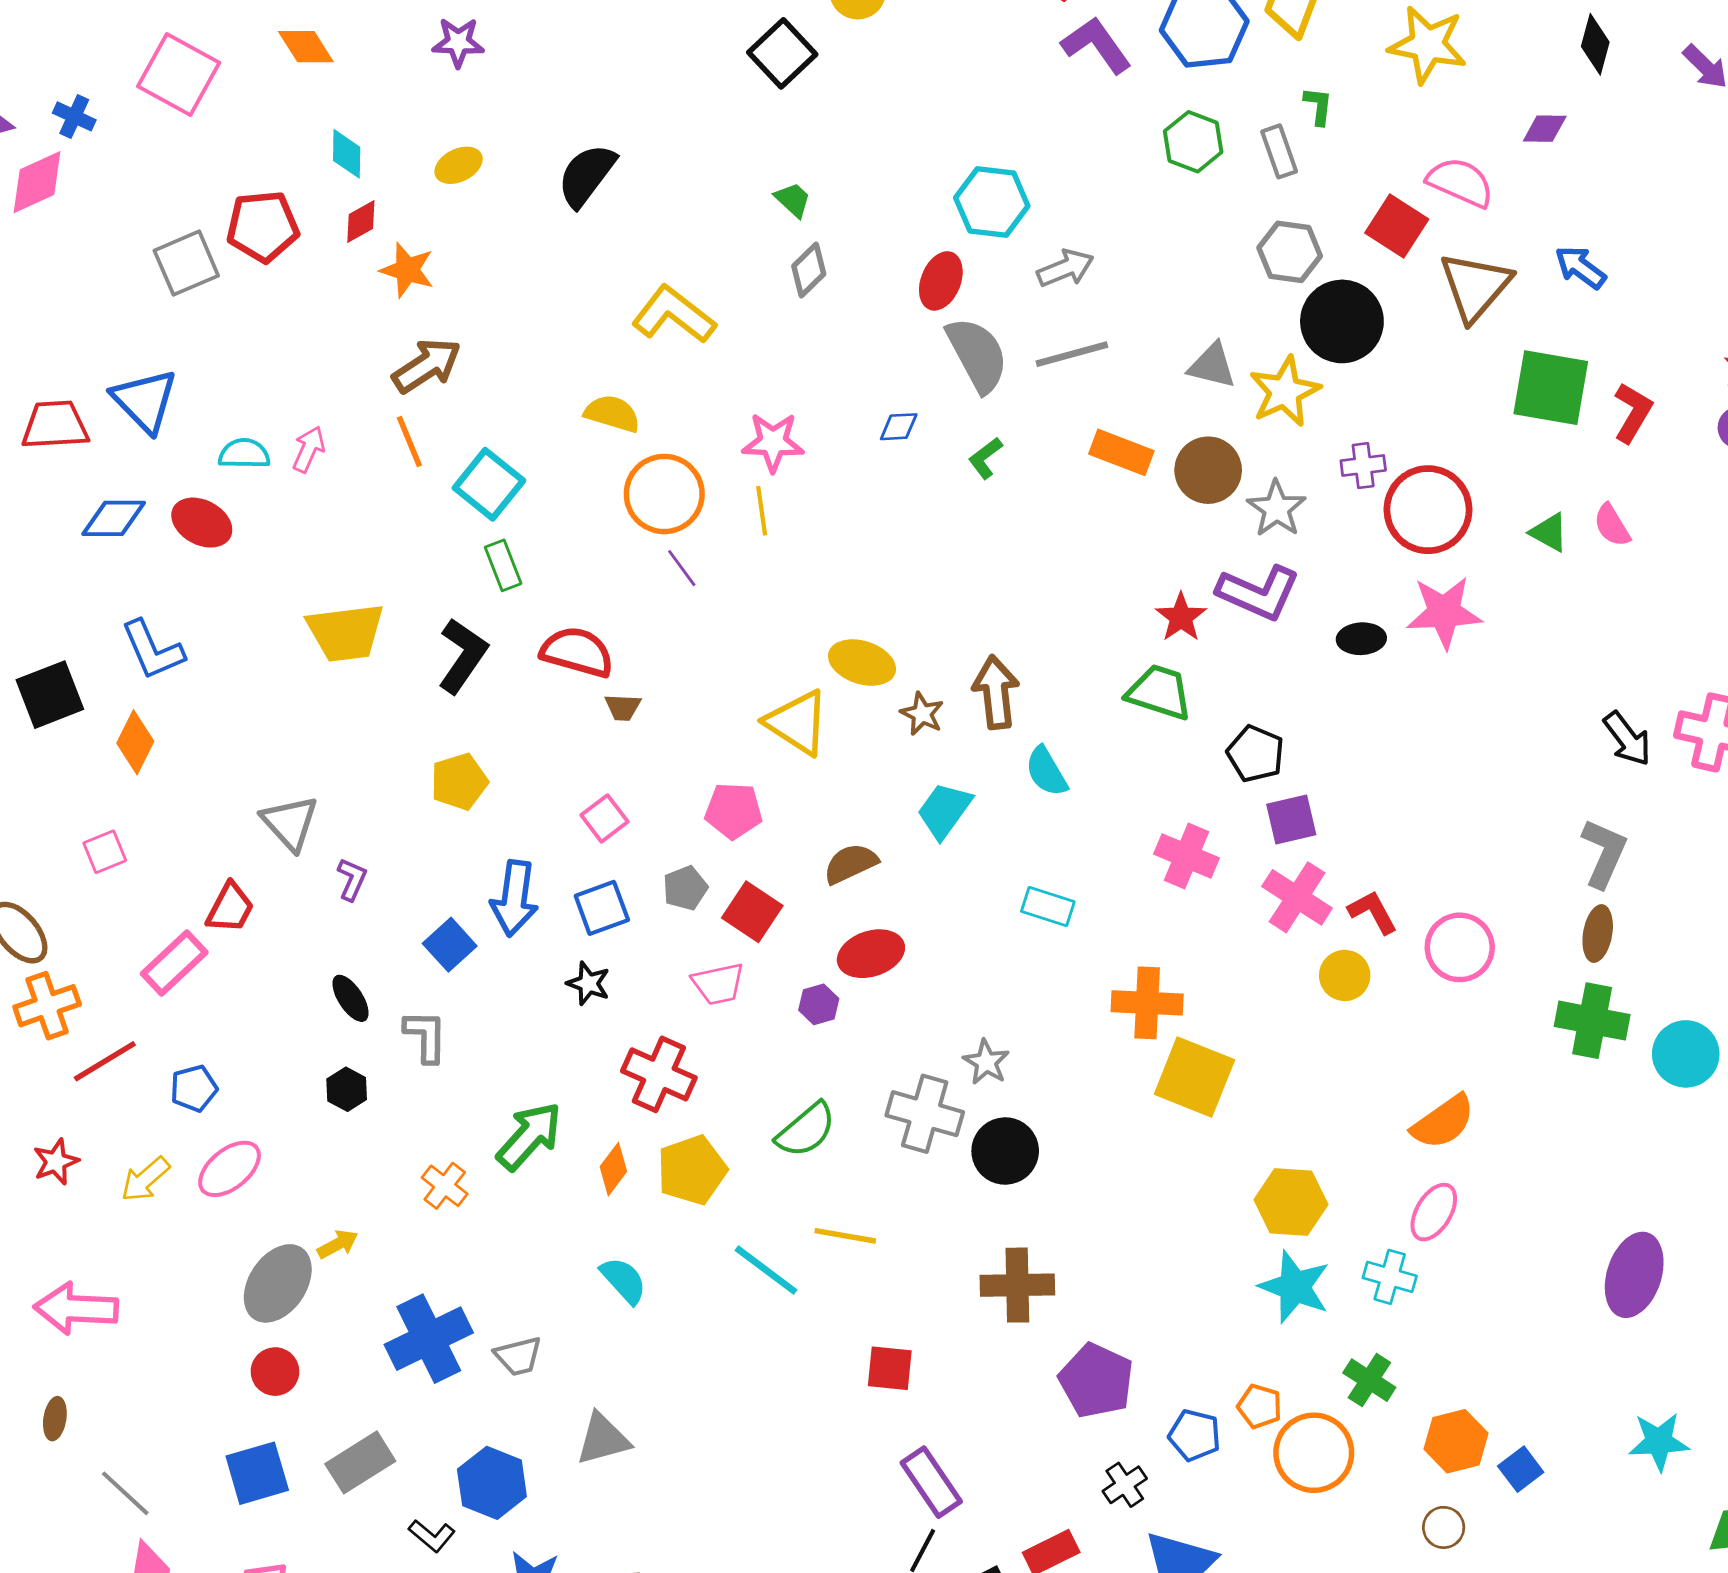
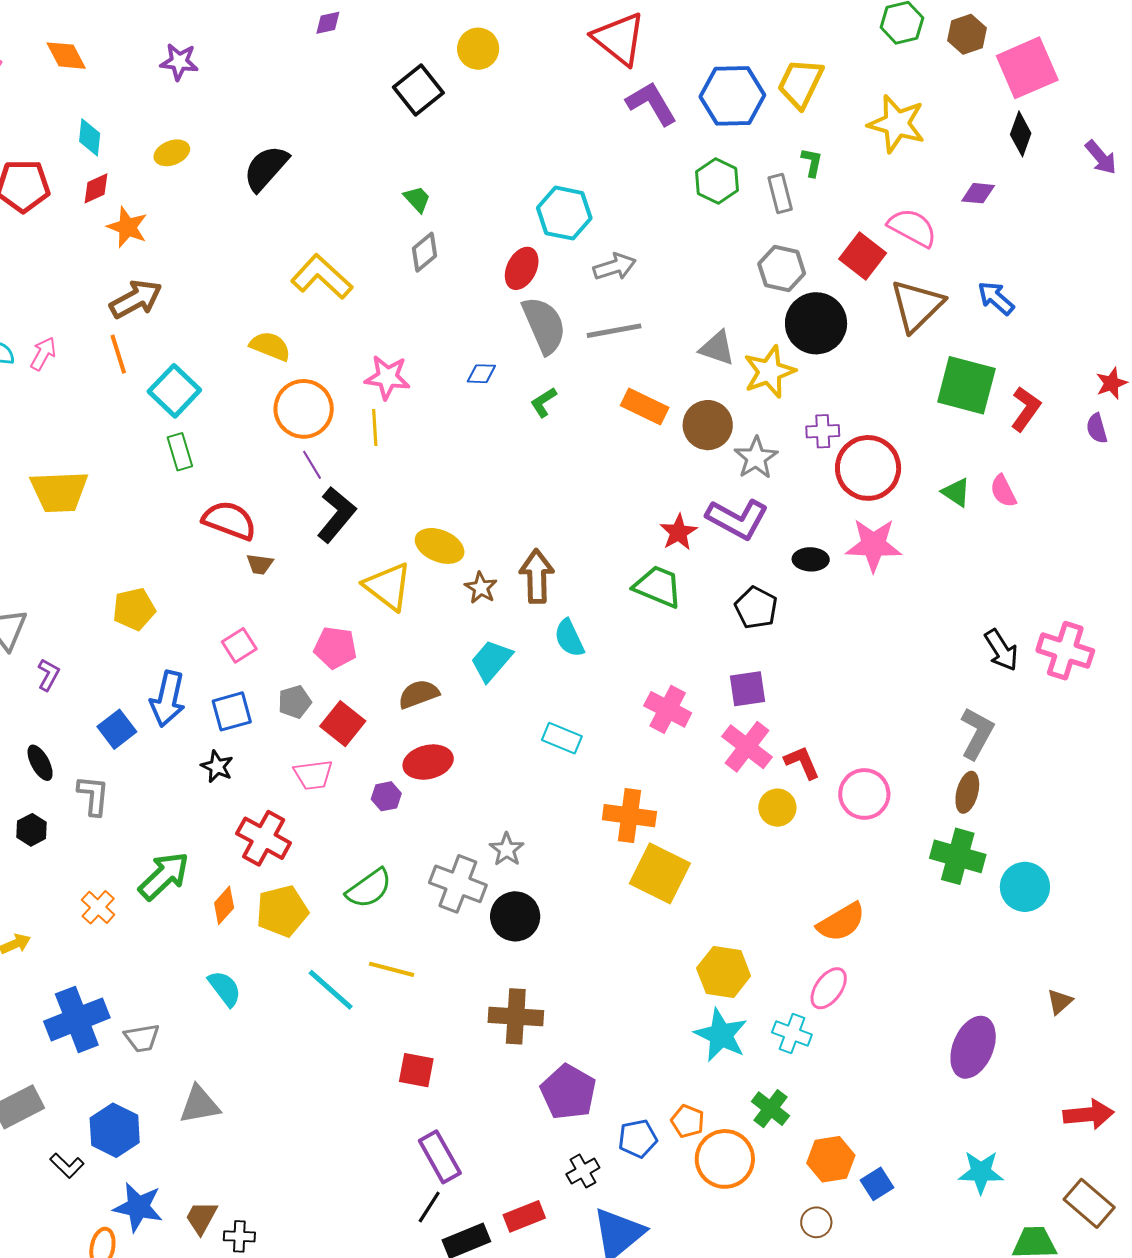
black L-shape: (463, 656) -> (336, 515), moved
black pentagon: (1256, 754) -> (756, 608), moved
blue pentagon: (1195, 1435) -> (638, 1139), turned -30

